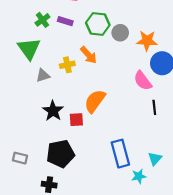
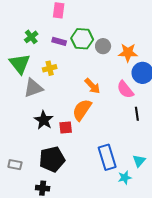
purple rectangle: (65, 21) -> (59, 41), moved
orange arrow: (89, 55) -> (92, 86), moved
yellow cross: (67, 65) -> (50, 68), moved
gray triangle: (43, 75) -> (33, 88), size x1.5

